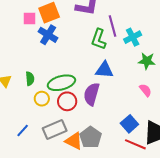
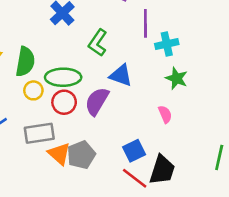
green L-shape: (99, 39) -> (98, 43), moved
green semicircle: (30, 79) -> (25, 62), size x1.6

